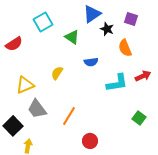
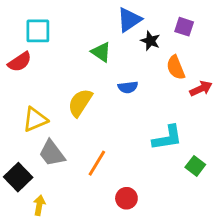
cyan square: (43, 22) -> (38, 31), moved, turned 30
yellow semicircle: (57, 73) -> (80, 103), size x1.5
red arrow: (143, 76) -> (201, 89), moved
cyan L-shape: (117, 83) -> (167, 138), moved

